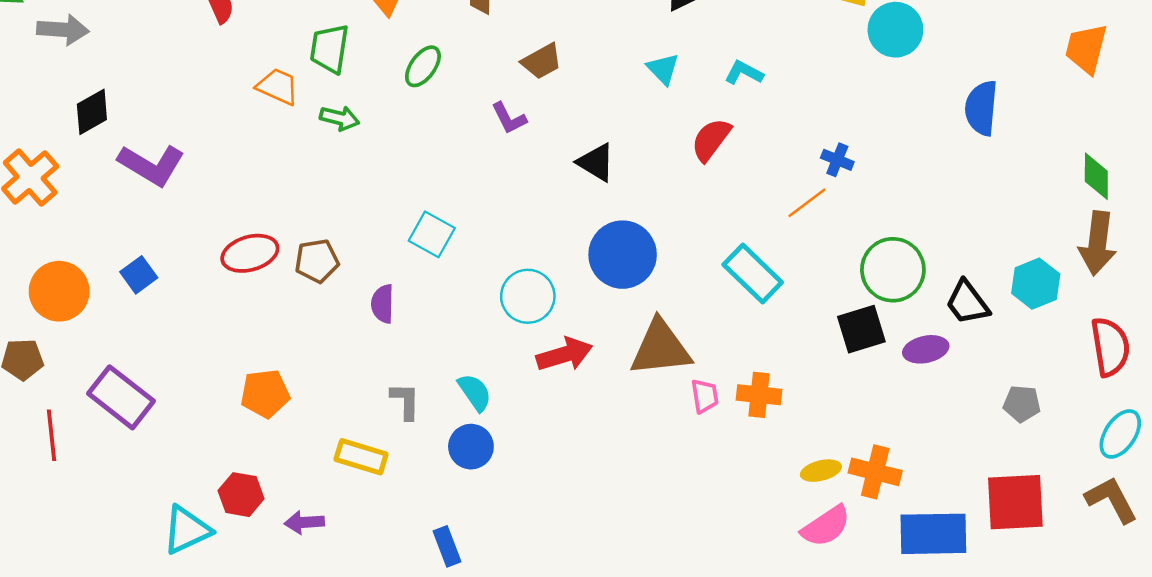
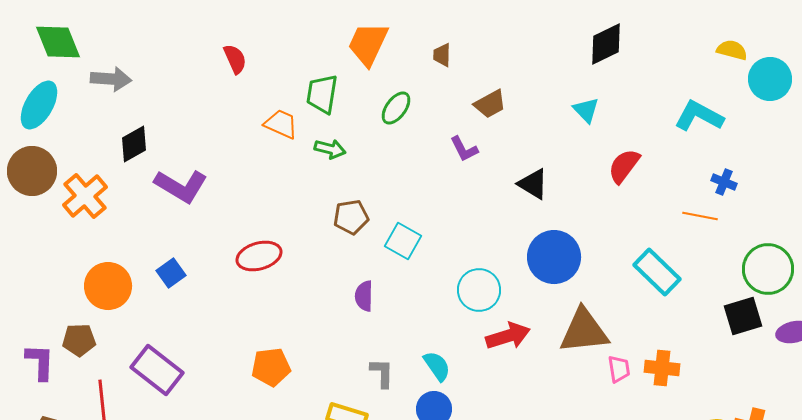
cyan L-shape: (744, 73) -> (699, 116), moved, size x1.6
orange line: (807, 203) -> (700, 216), turned 48
brown pentagon: (317, 261) -> (351, 217), moved

